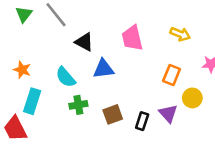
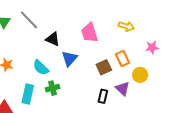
blue triangle: (104, 69) -> (69, 58), turned -36
orange rectangle: (172, 75) -> (122, 59), turned -42
cyan rectangle: (32, 101) -> (28, 94), moved
brown square: (113, 114) -> (104, 67), moved

